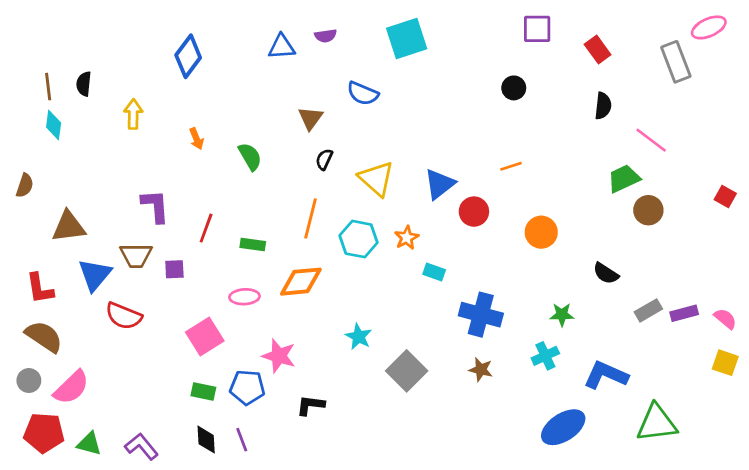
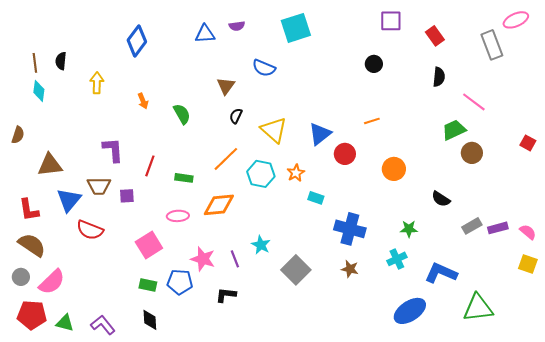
orange line: (310, 218) -> (226, 159), turned 32
purple line: (242, 440) -> (235, 259), moved

